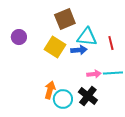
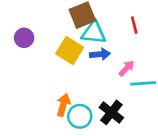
cyan triangle: (87, 37) -> (94, 33), moved
red line: (111, 43) -> (134, 25), moved
pink arrow: (94, 74) -> (127, 68), moved, turned -40

